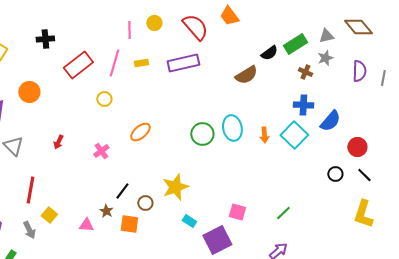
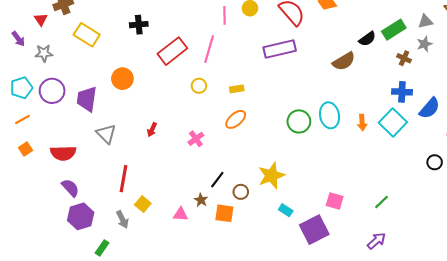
yellow rectangle: (141, 63) -> (237, 89), moved

